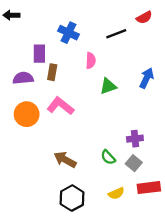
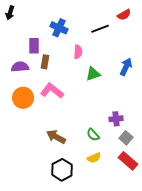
black arrow: (11, 15) -> (10, 13), turned -72
gray square: (134, 163) -> (126, 138), moved
red rectangle: (149, 188) -> (128, 161), turned 48
yellow semicircle: (116, 193) -> (94, 158), moved

